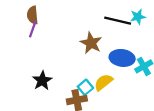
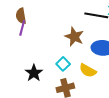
yellow semicircle: (103, 82) -> (88, 70), turned -108
cyan square: (85, 87) -> (63, 64), moved

